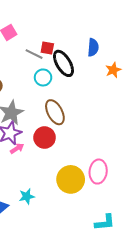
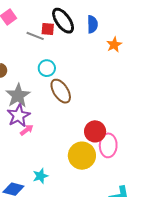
black ellipse: (63, 63) -> (63, 21), moved
cyan circle: (43, 77) -> (47, 68), moved
red circle: (45, 138) -> (95, 131), moved

